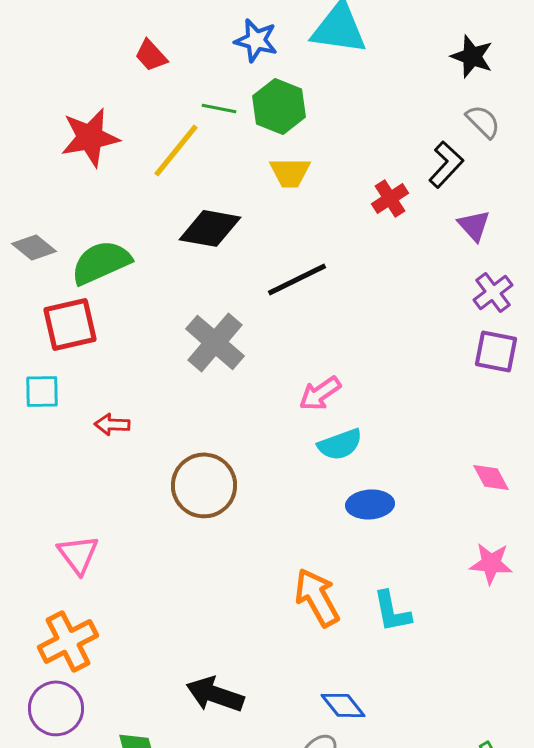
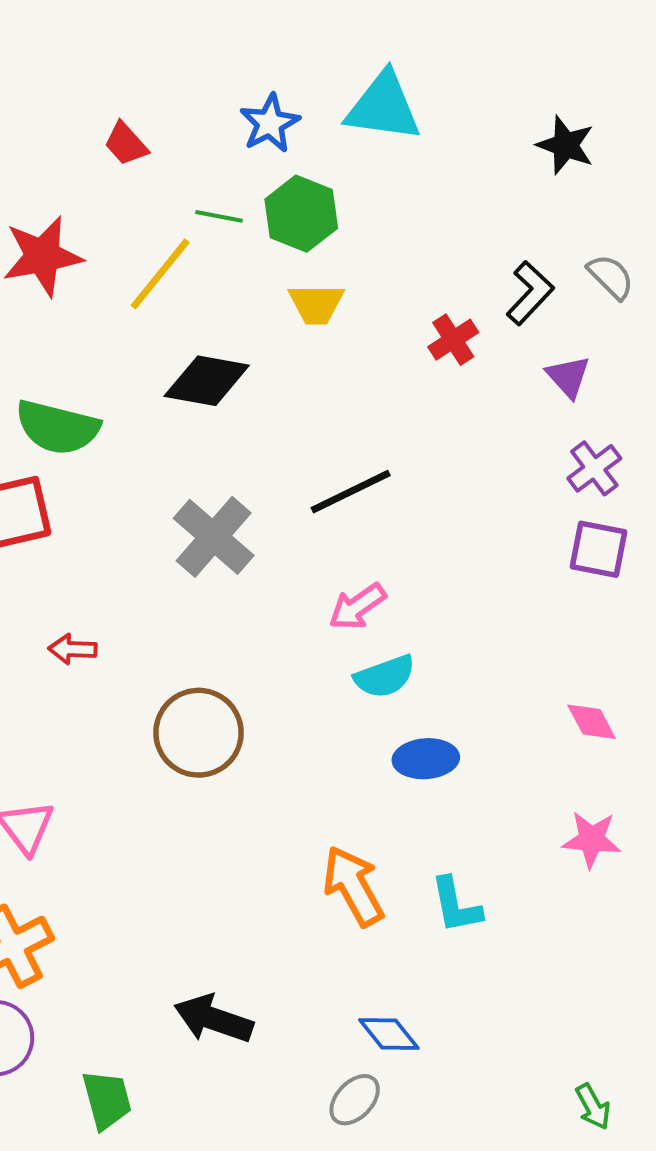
blue star: (256, 40) -> (270, 123), turned 30
gray semicircle: (483, 121) -> (611, 277), moved
green semicircle: (101, 262) -> (57, 427), turned -142
black line: (297, 279) -> (351, 492), moved

